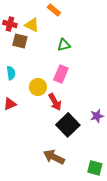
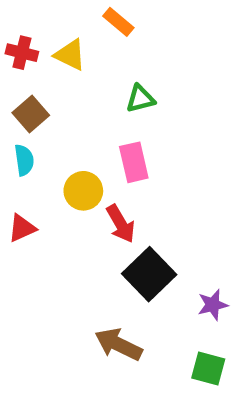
brown square: (20, 41) -> (31, 114), moved, turned 35
pink rectangle: (61, 74) -> (134, 162), turned -36
purple star: (97, 116) -> (213, 305), moved

